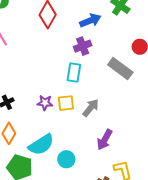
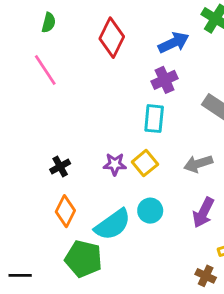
yellow square: (66, 103) -> (145, 163), turned -30
gray arrow: (91, 108) -> (198, 164), moved, turned -144
cyan circle: (66, 159) -> (150, 211), moved

